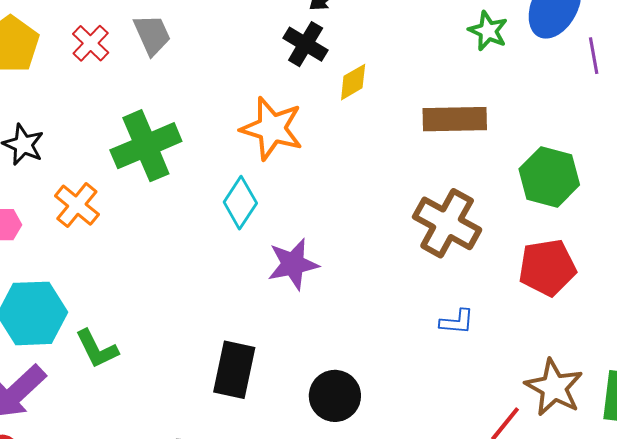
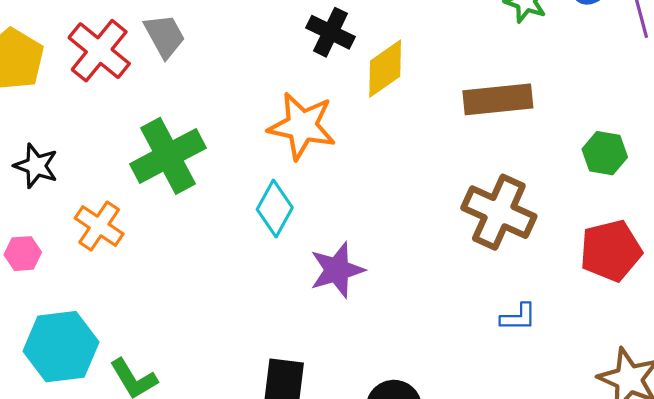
red cross: (91, 43) -> (99, 51), size x1.5
yellow diamond: (353, 82) -> (385, 69), size x1.4
green hexagon: (549, 177) -> (605, 153), size x0.7

